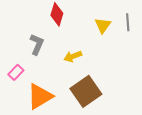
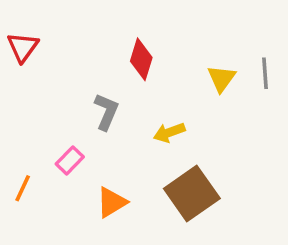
orange triangle: (40, 96) -> (112, 202), size x0.7

